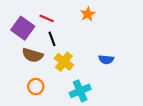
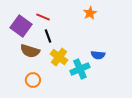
orange star: (88, 14) -> (90, 13), moved
cyan cross: (80, 91) -> (80, 69), moved

